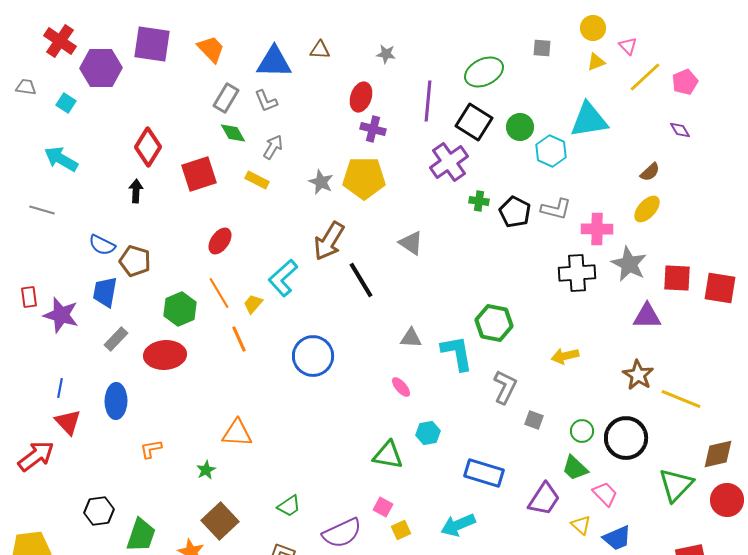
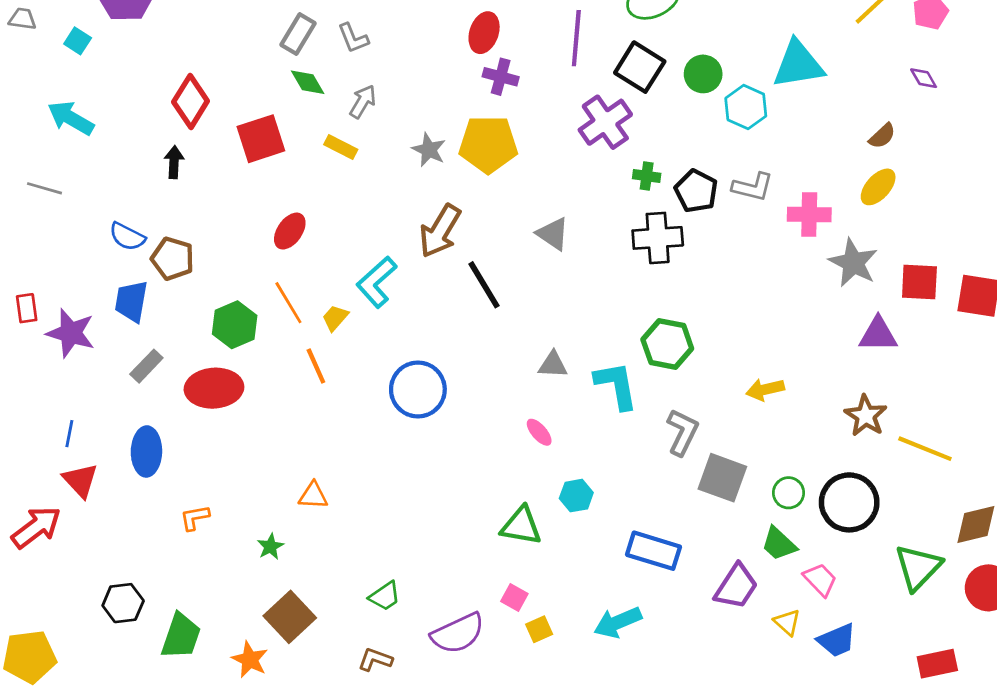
black cross: (577, 273) -> (658, 238), moved
gray square: (534, 420) -> (722, 478), size x1.8
orange triangle: (237, 433) -> (313, 496), size x0.7

